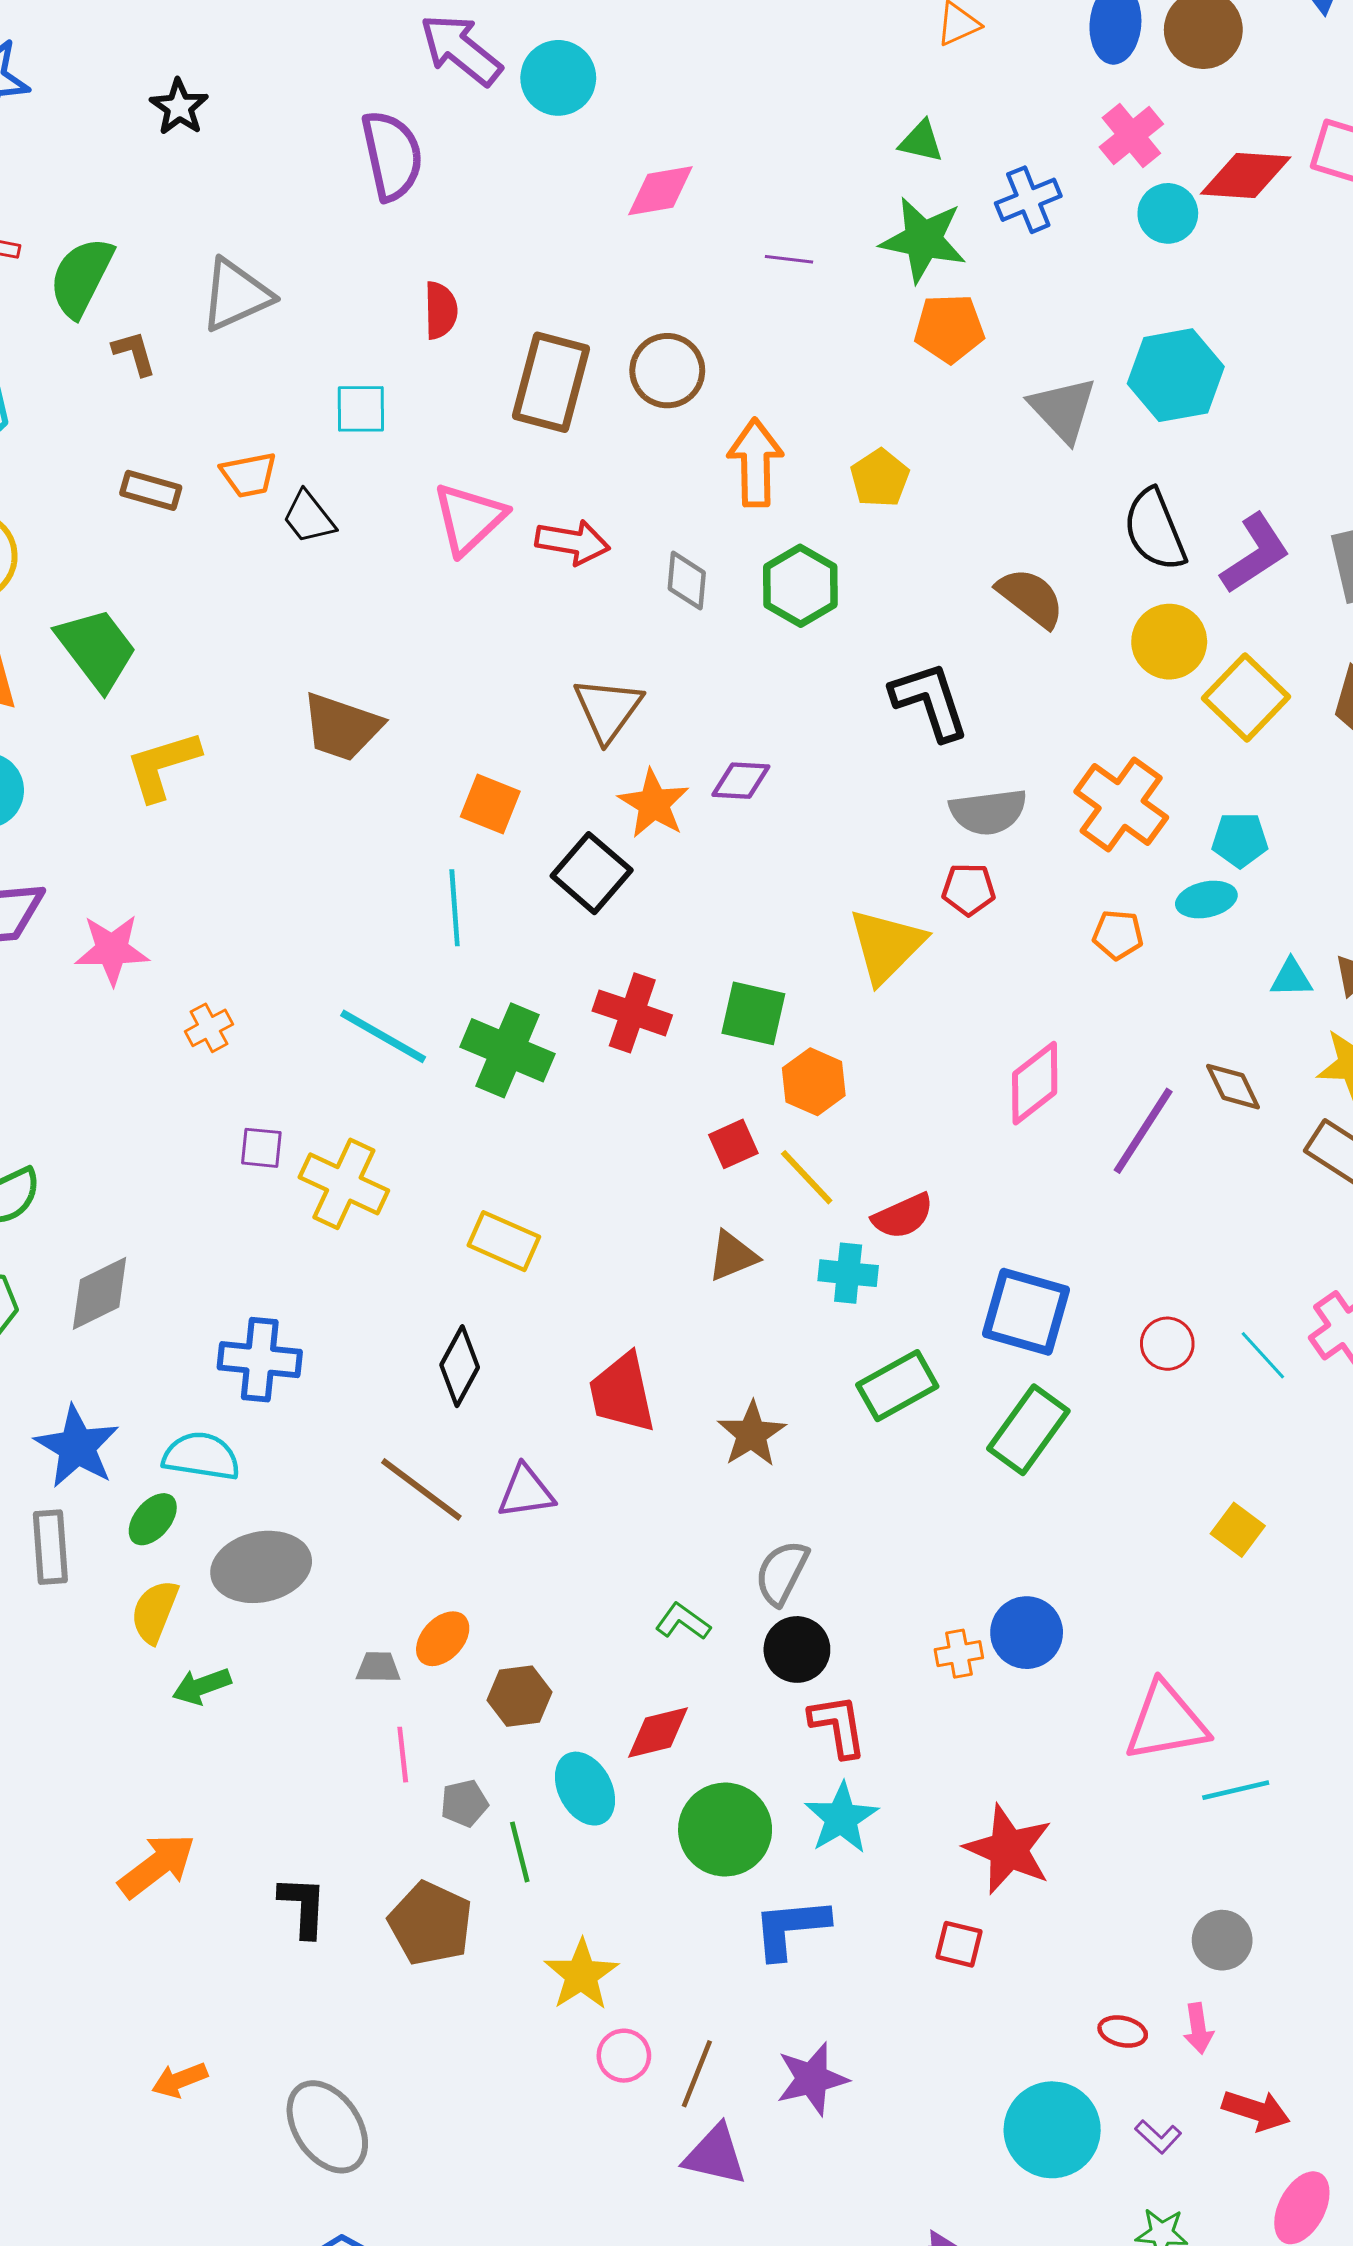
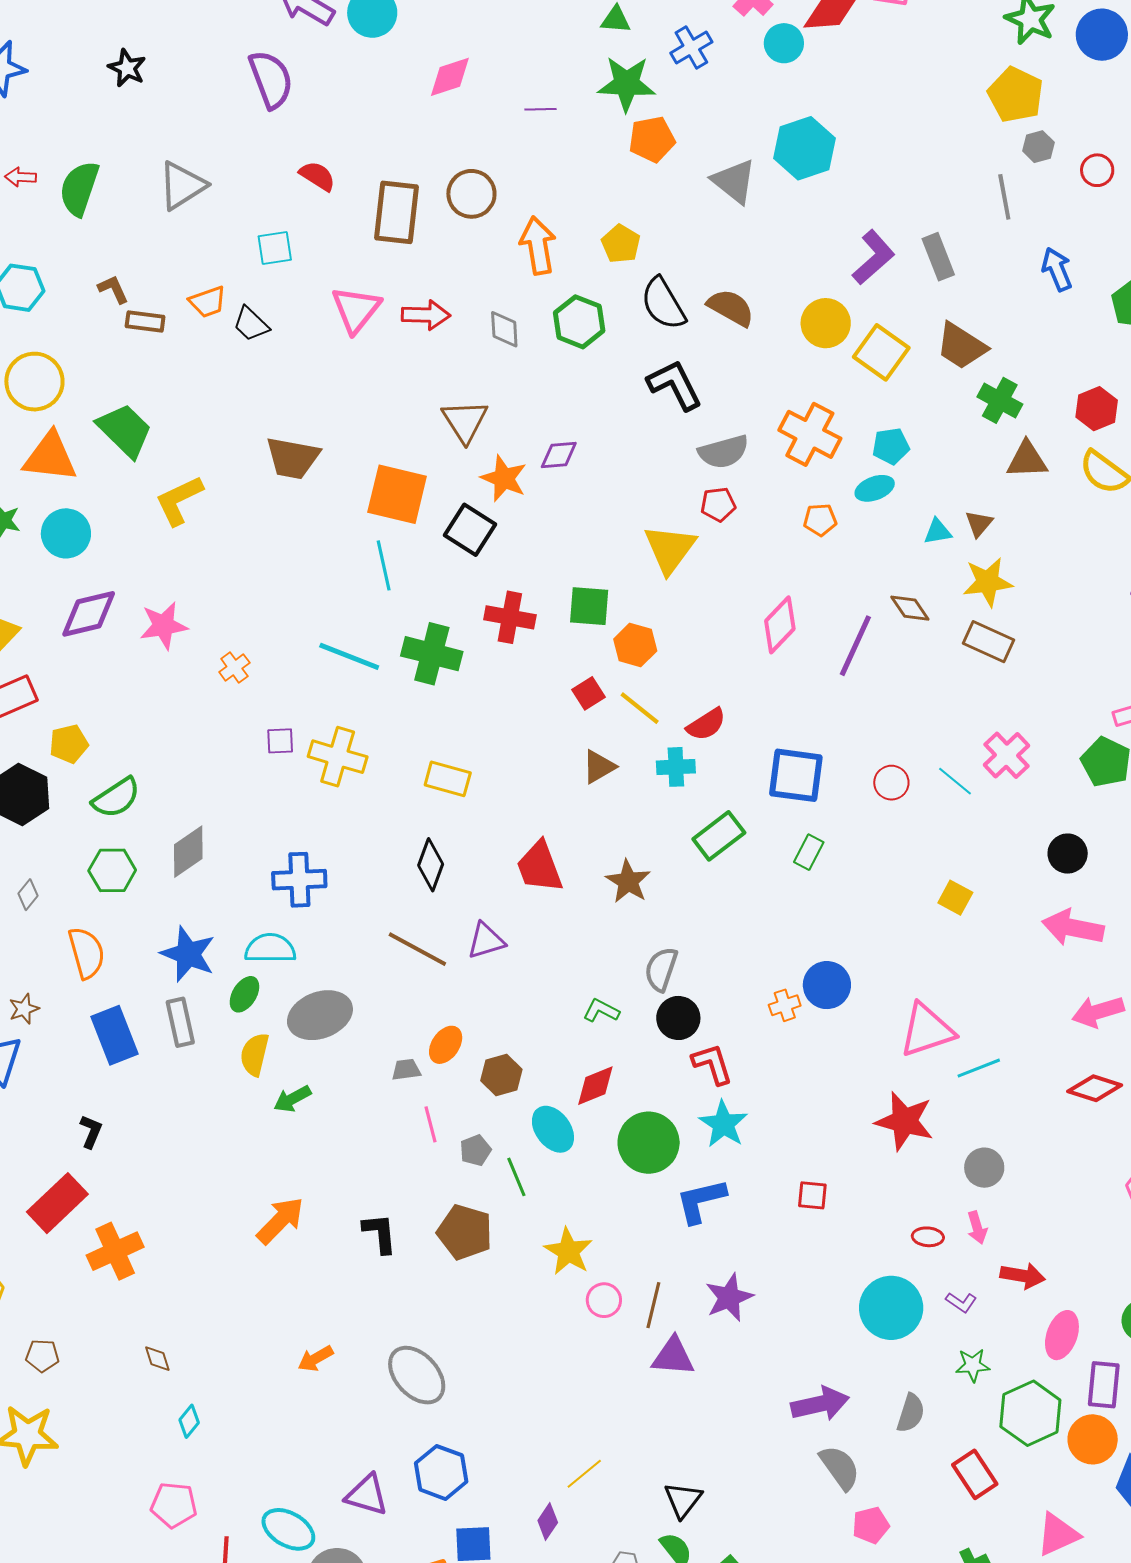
red semicircle: (441, 310) -> (317, 176), turned -48
brown L-shape: (134, 353) -> (113, 289), moved
black semicircle: (1155, 530) -> (663, 304), moved
orange square: (490, 804) -> (397, 494), size x1.6
green rectangle: (1028, 1430) -> (809, 852), size x0.6
red star: (1008, 1849) -> (904, 1121), moved

